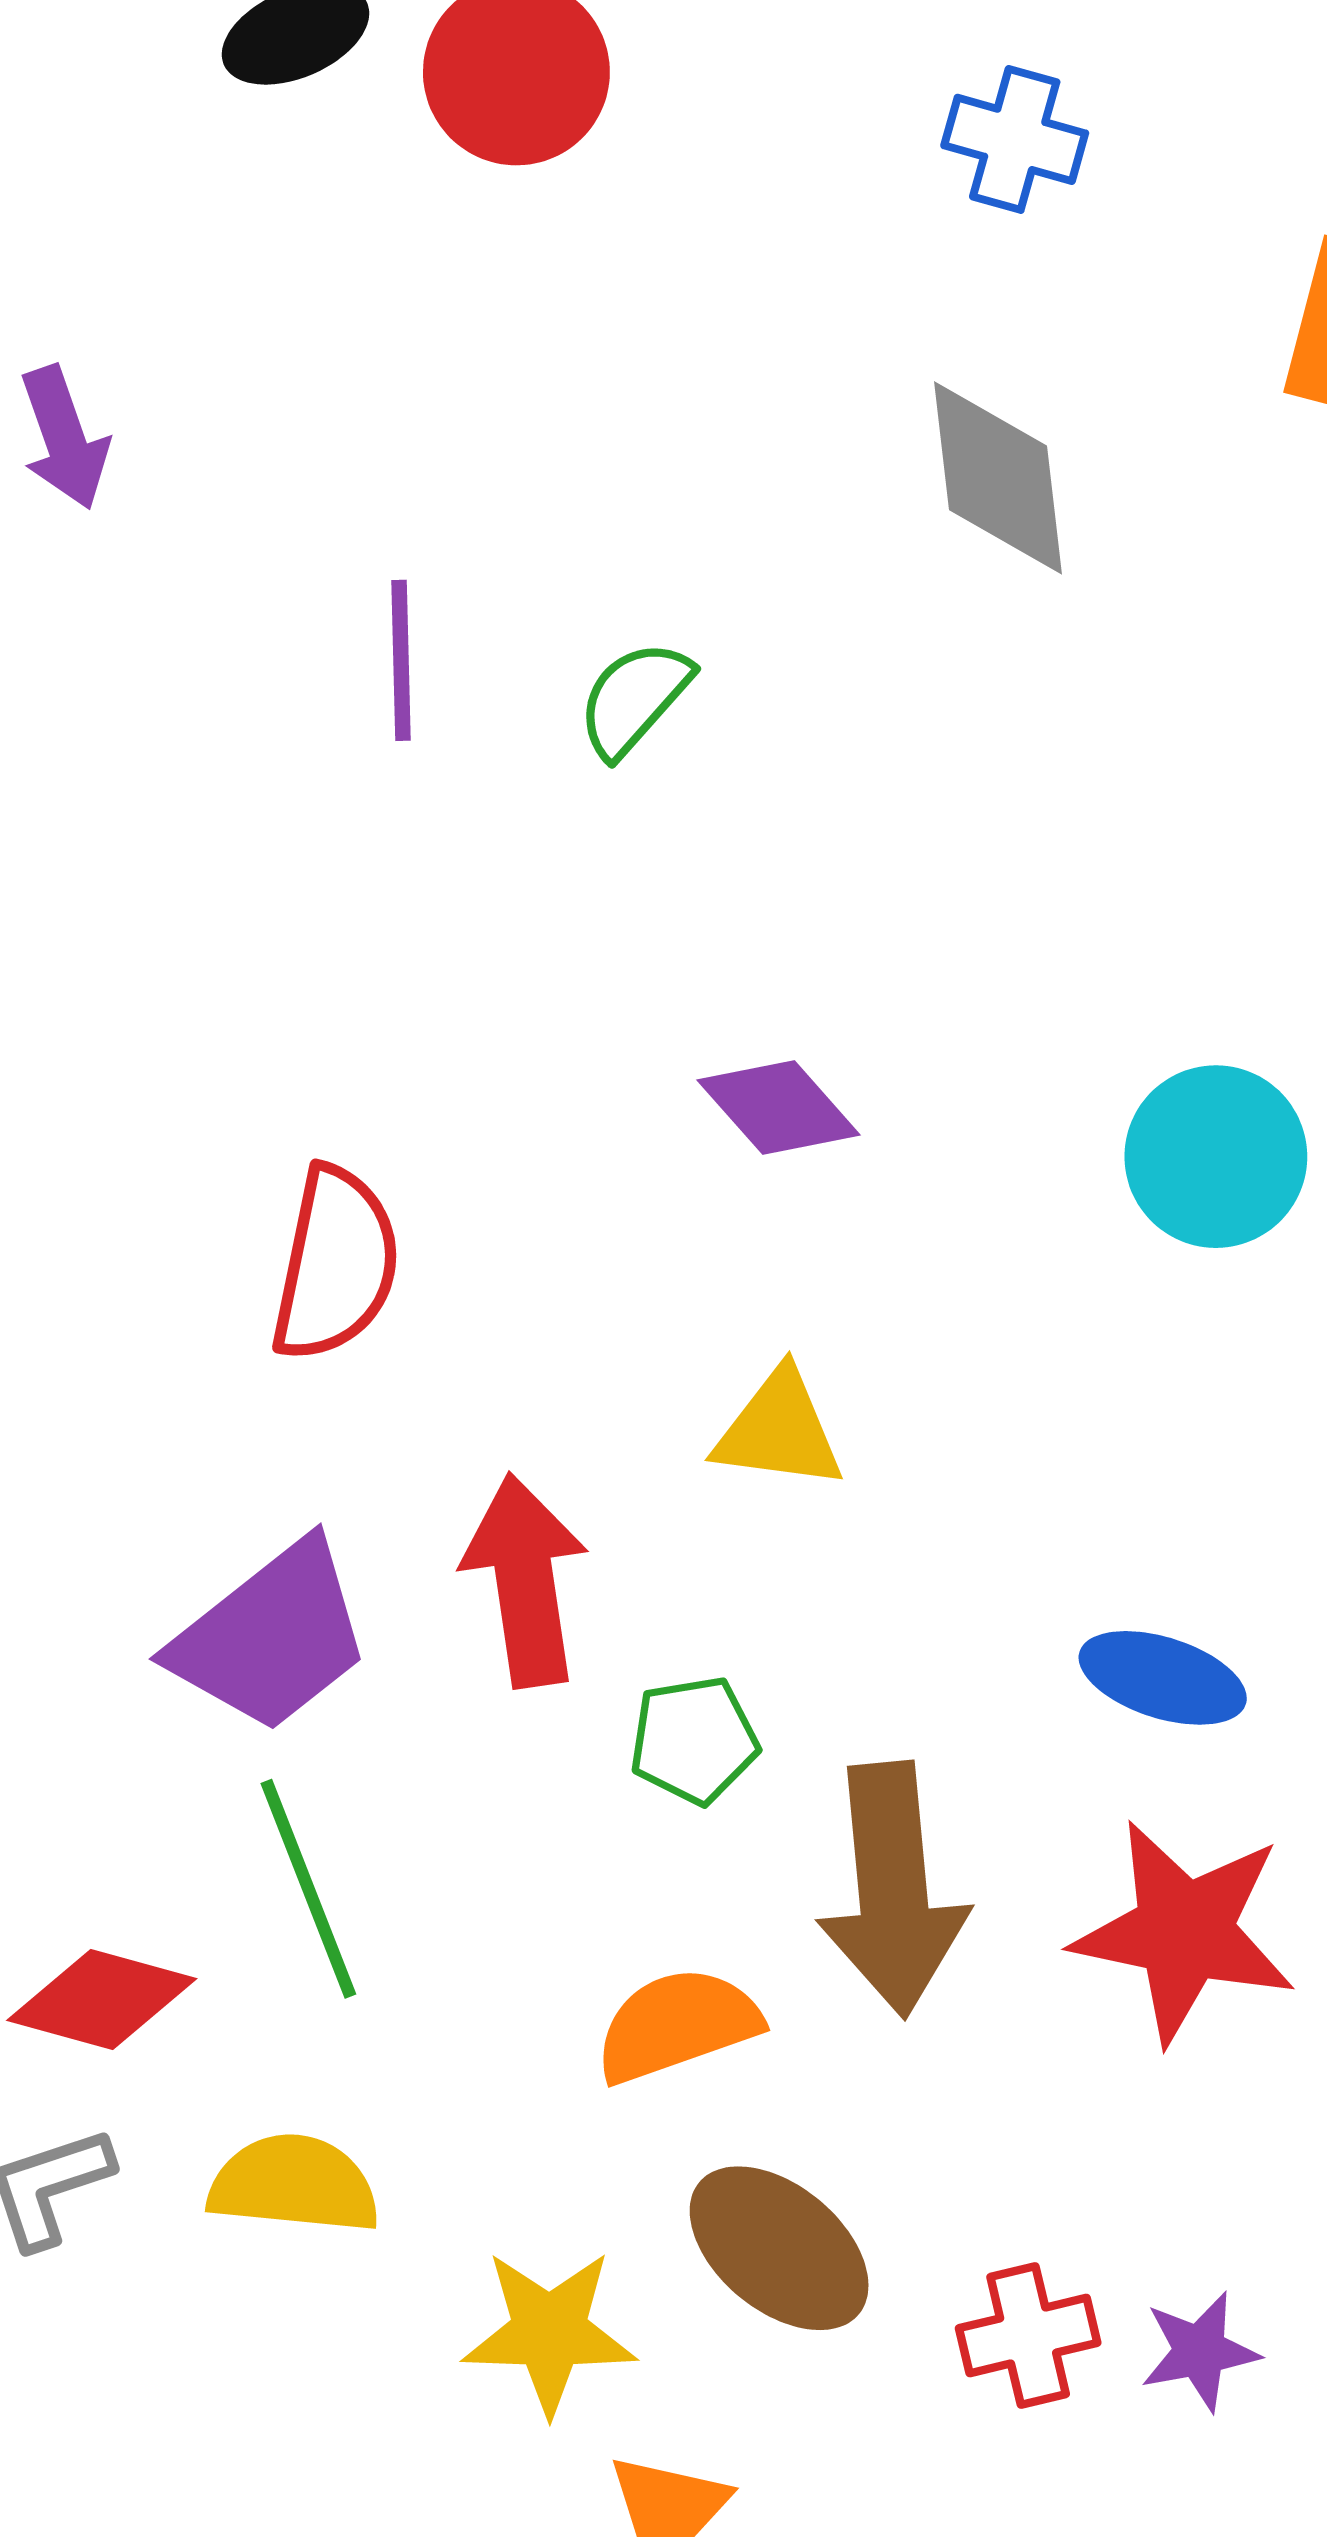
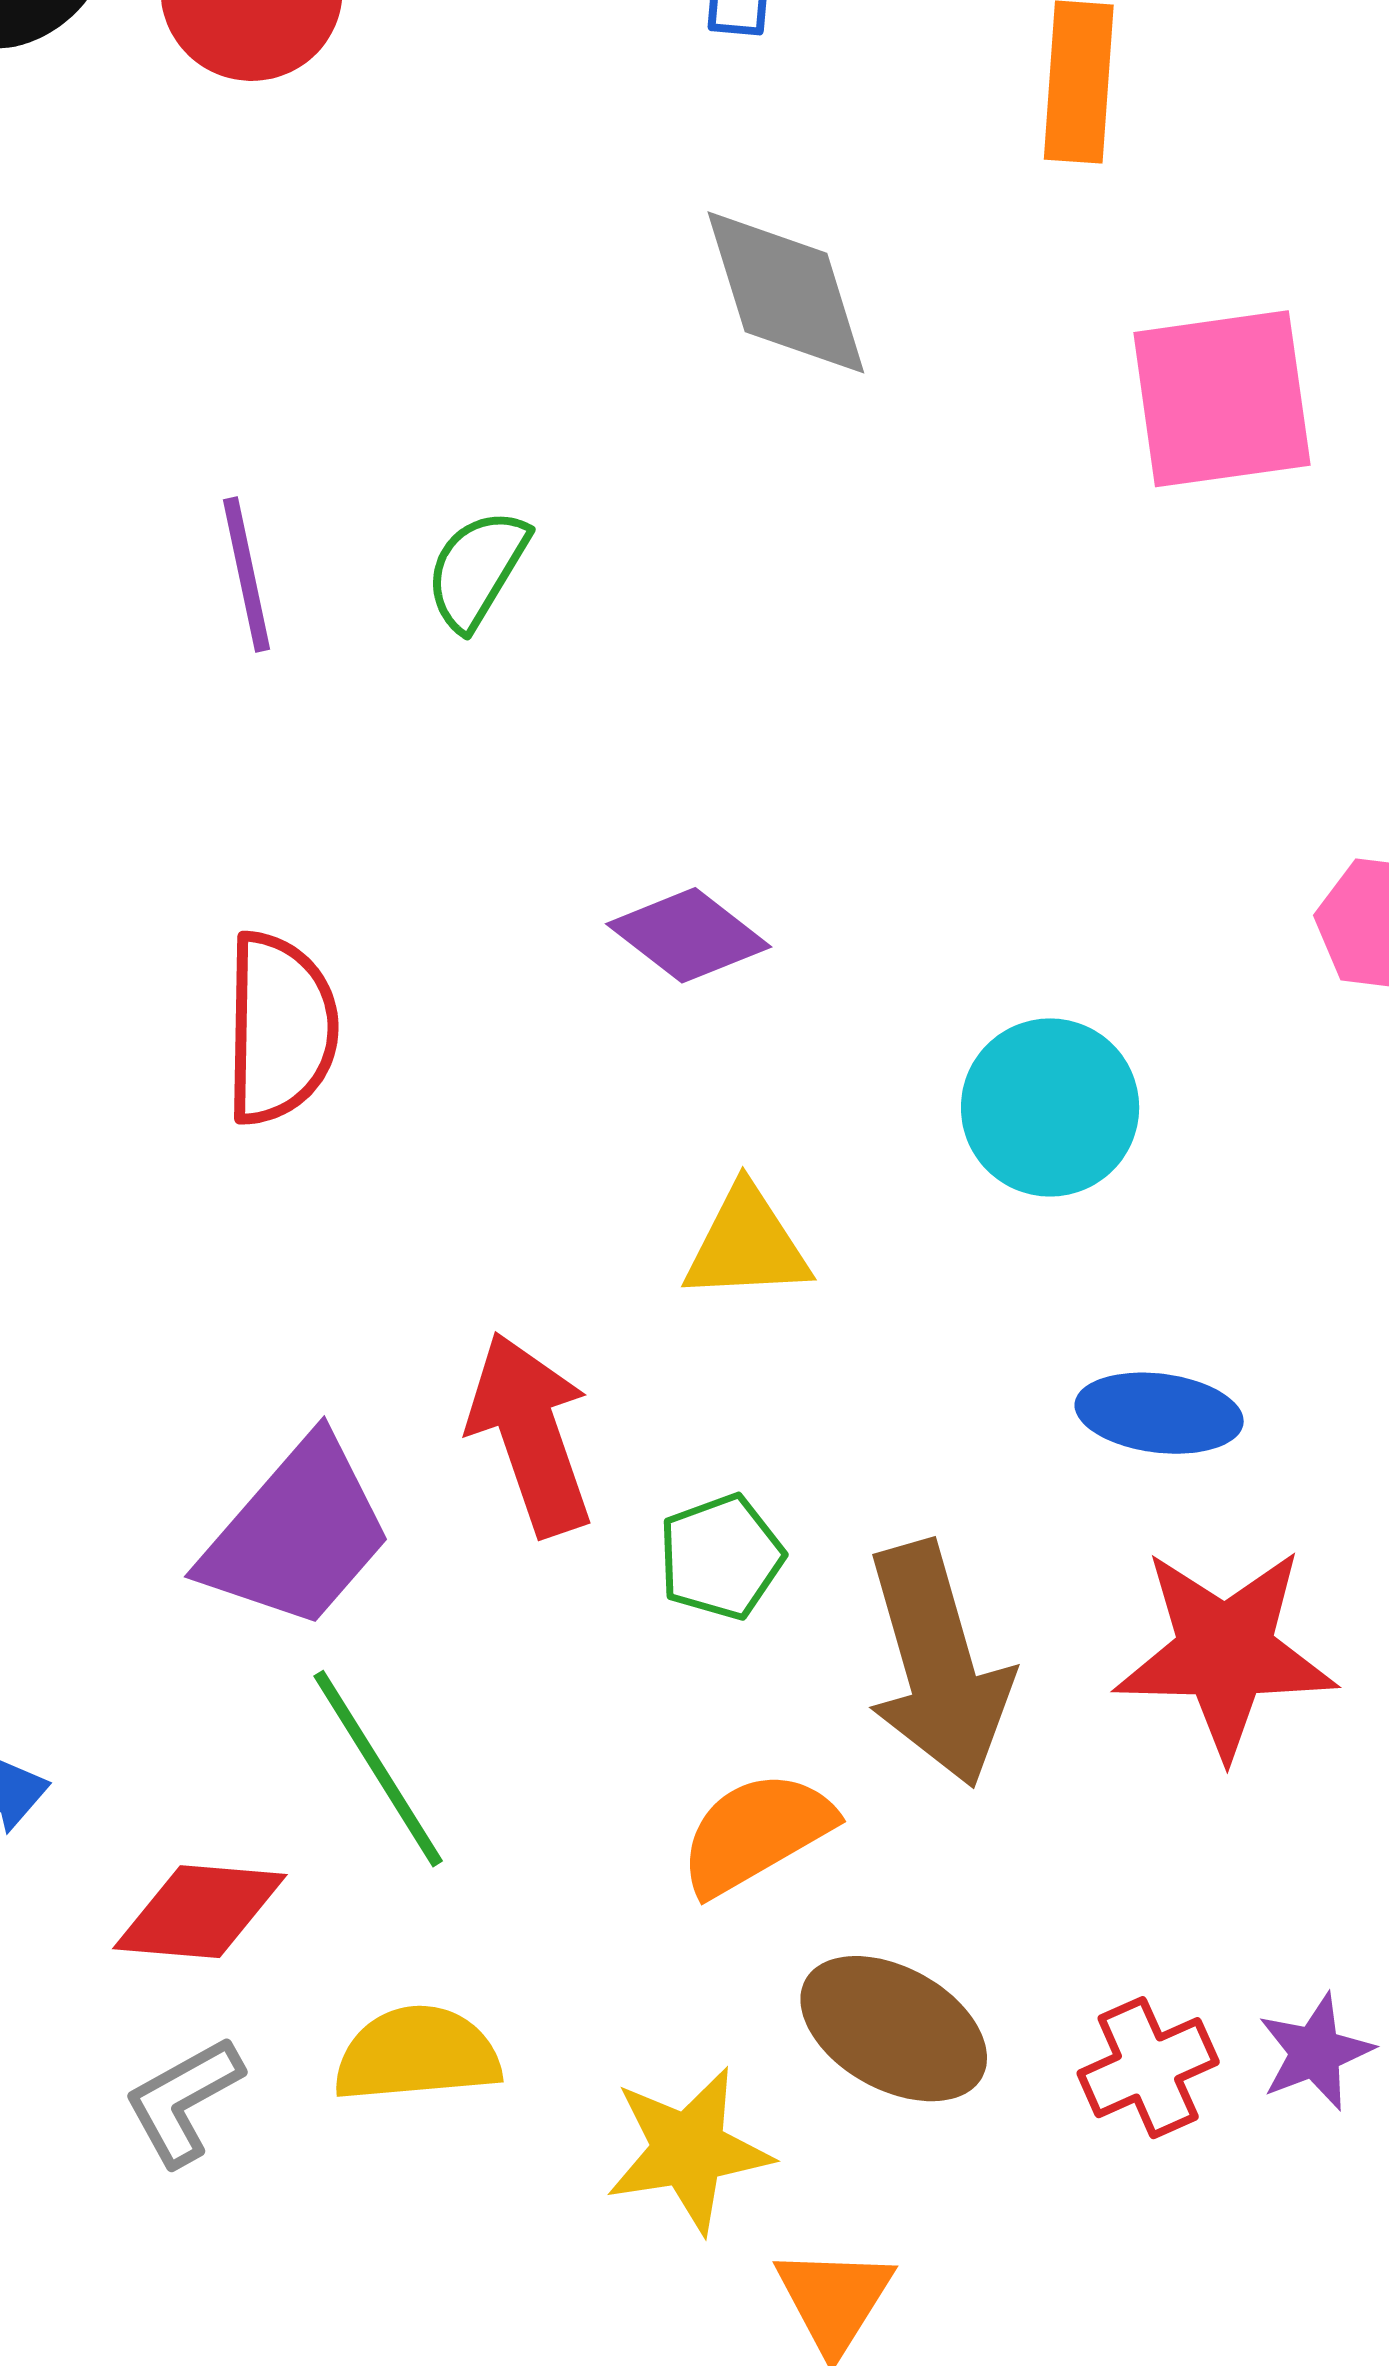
cyan circle: (1216, 1157) -> (1050, 1107), moved
red semicircle: (336, 1264) -> (280, 1028), moved

